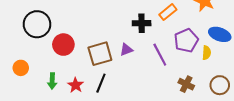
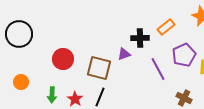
black circle: (37, 24) -> (19, 34), moved
purple triangle: (126, 50) -> (124, 54), moved
brown square: (100, 54) -> (99, 68), turned 30

